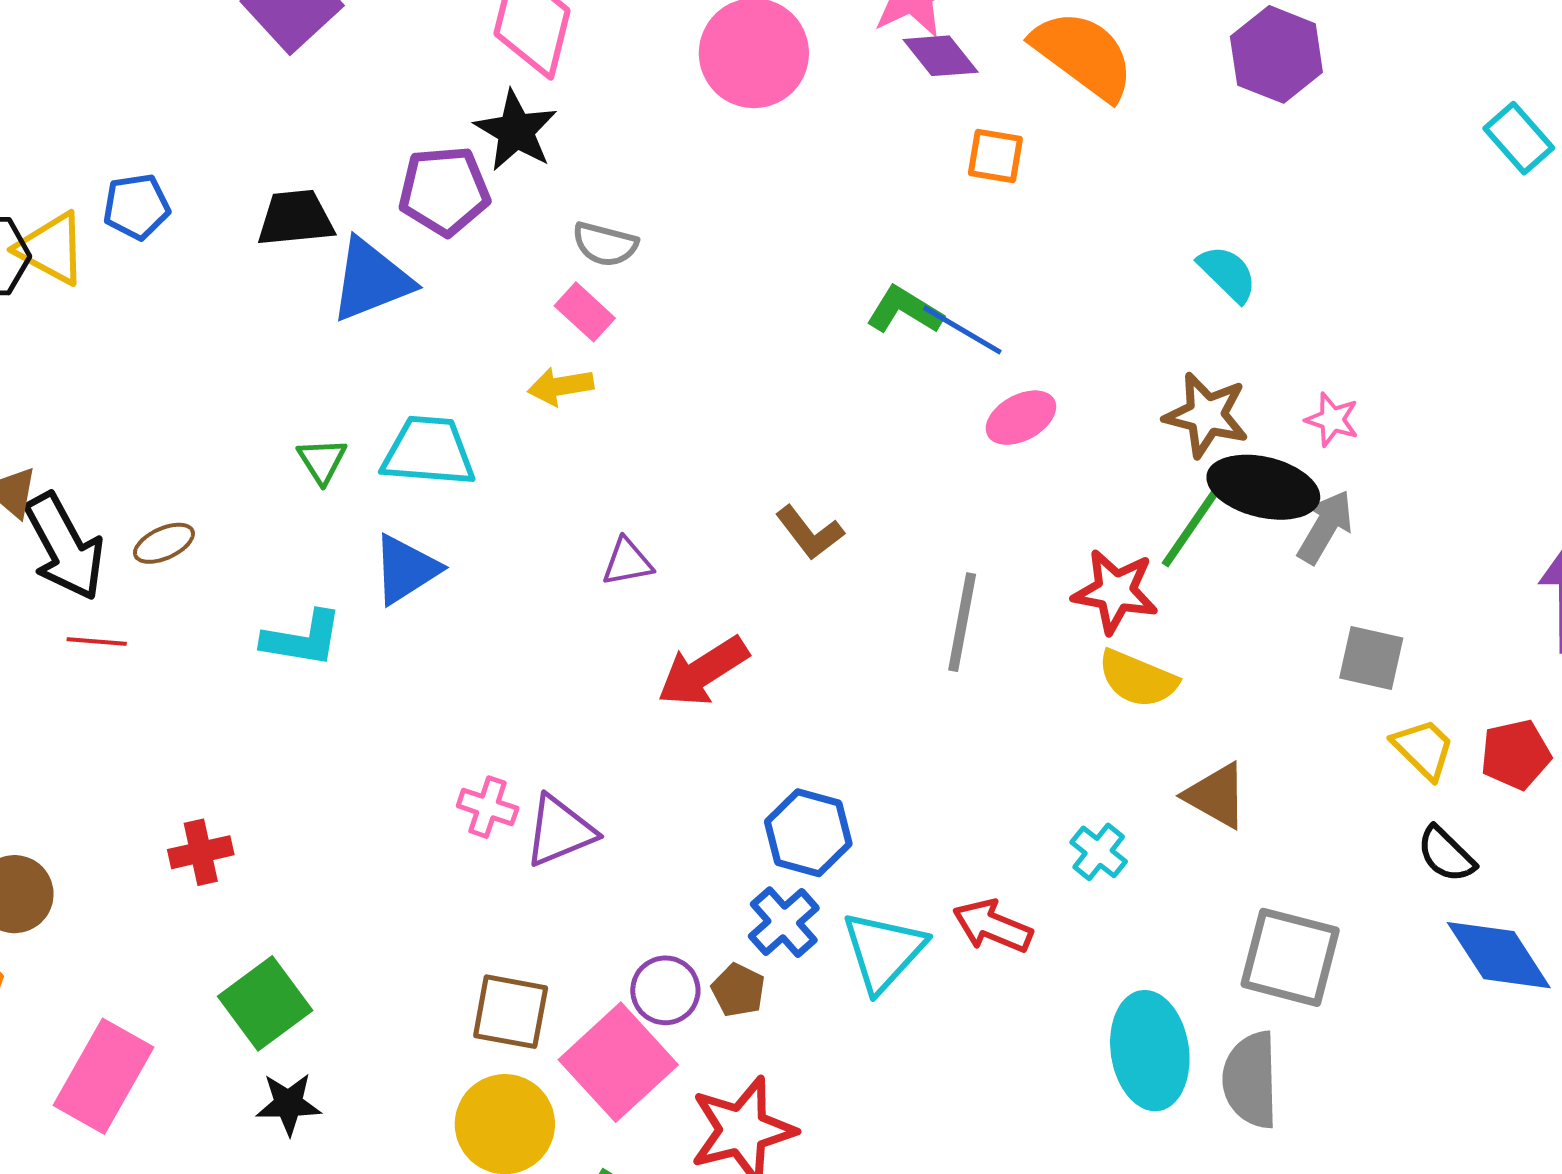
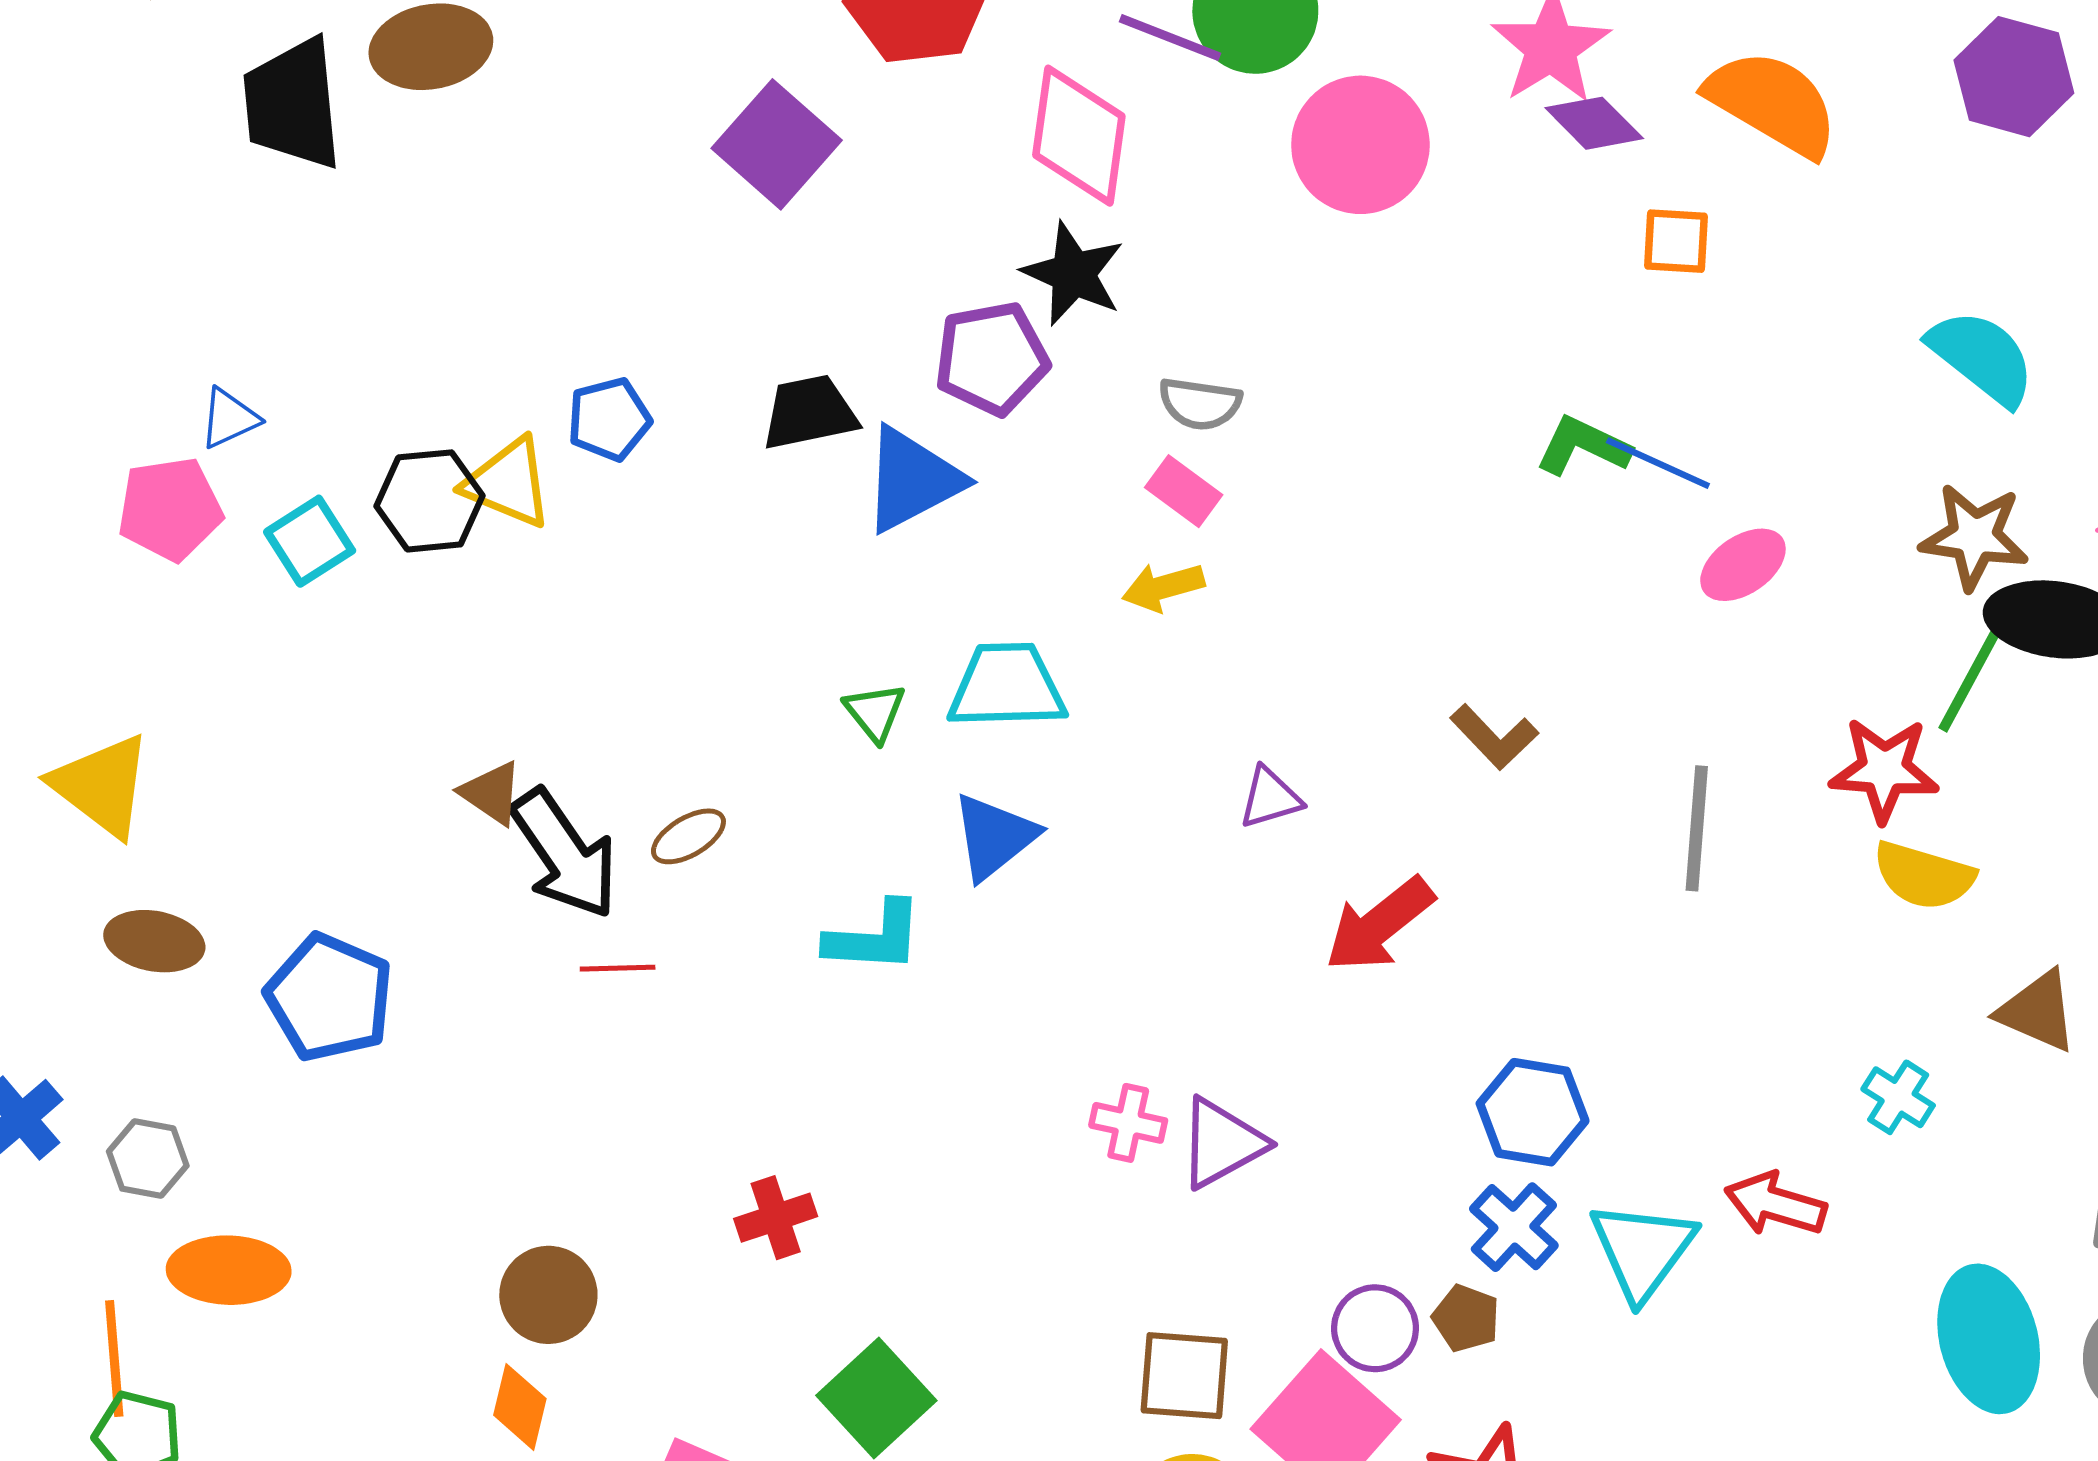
cyan semicircle: (1228, 274) -> (1982, 357), size x1.4

